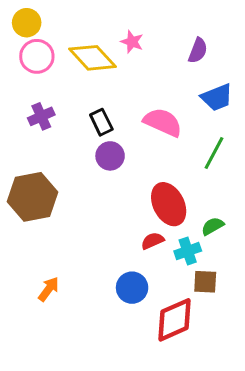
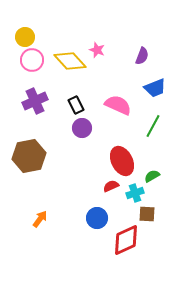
purple cross: (41, 116) -> (35, 101), size x1.4

